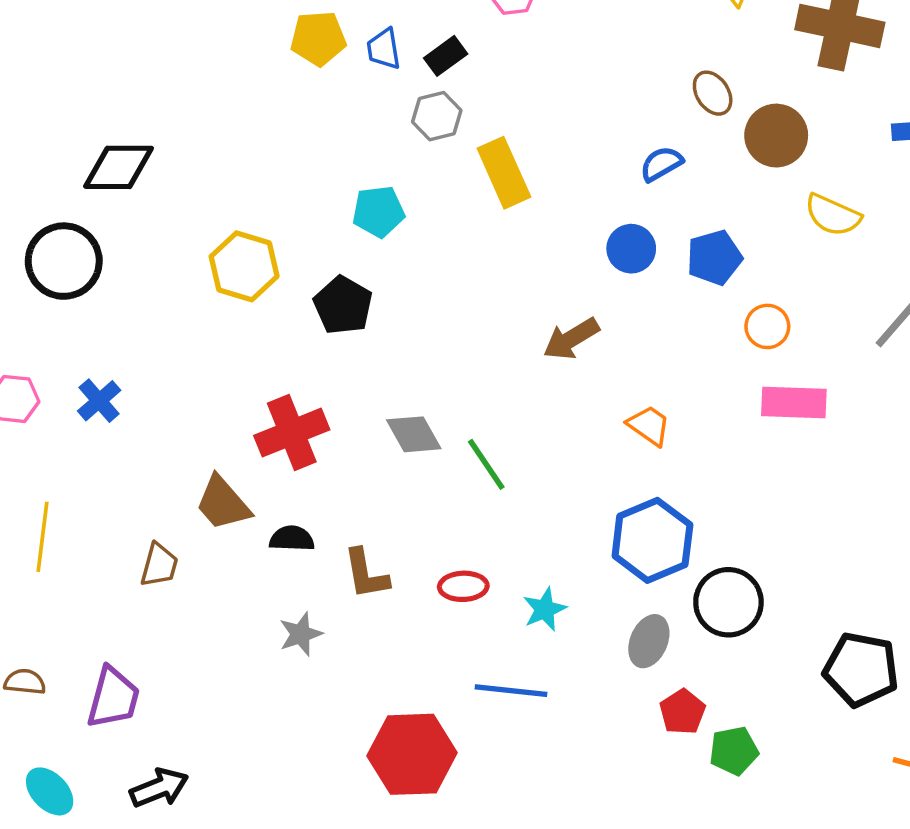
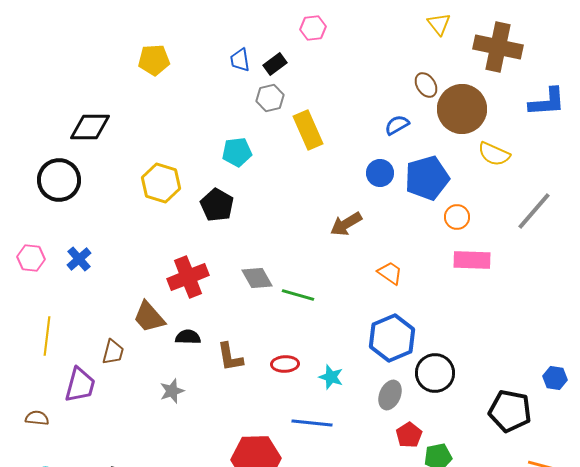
yellow pentagon: (318, 38) -> (154, 60), moved
brown circle: (776, 136) -> (462, 109), size x1.4
blue pentagon: (714, 258) -> (427, 178), size x1.4
green line: (486, 464) -> (298, 295), turned -40
cyan star: (545, 609) -> (331, 377), turned -30
gray star: (301, 634) -> (172, 391), moved
purple trapezoid: (113, 698) -> (80, 385), moved

